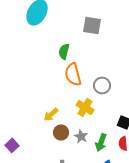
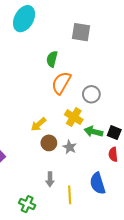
orange semicircle: (73, 74) -> (61, 83), turned 45
green arrow: (101, 142) -> (93, 132), moved, turned 84

